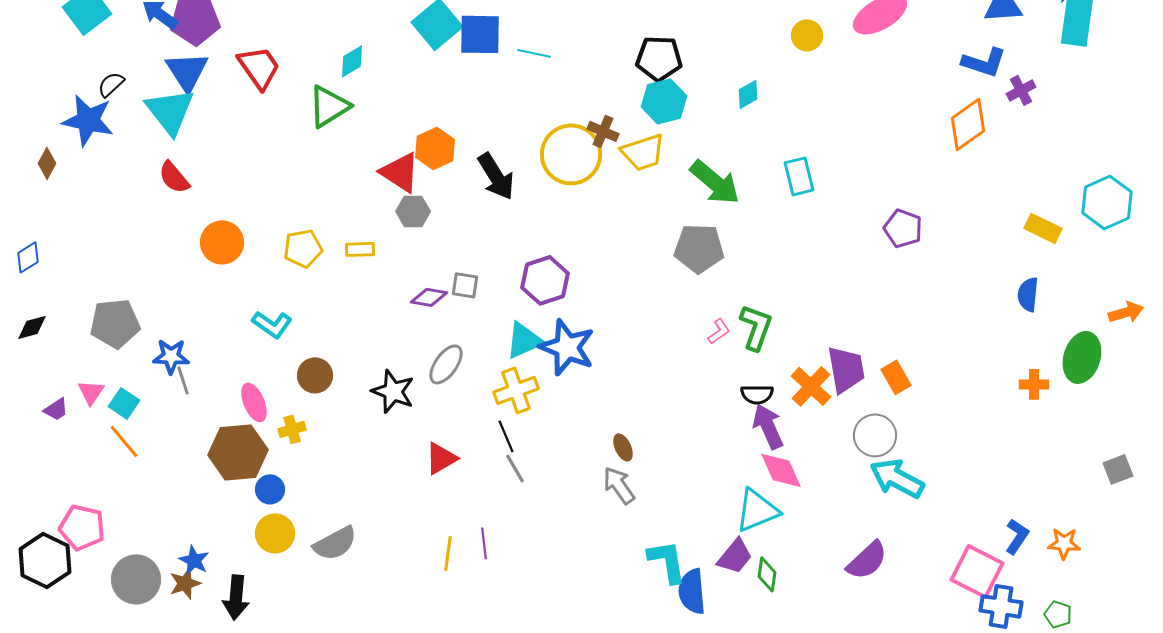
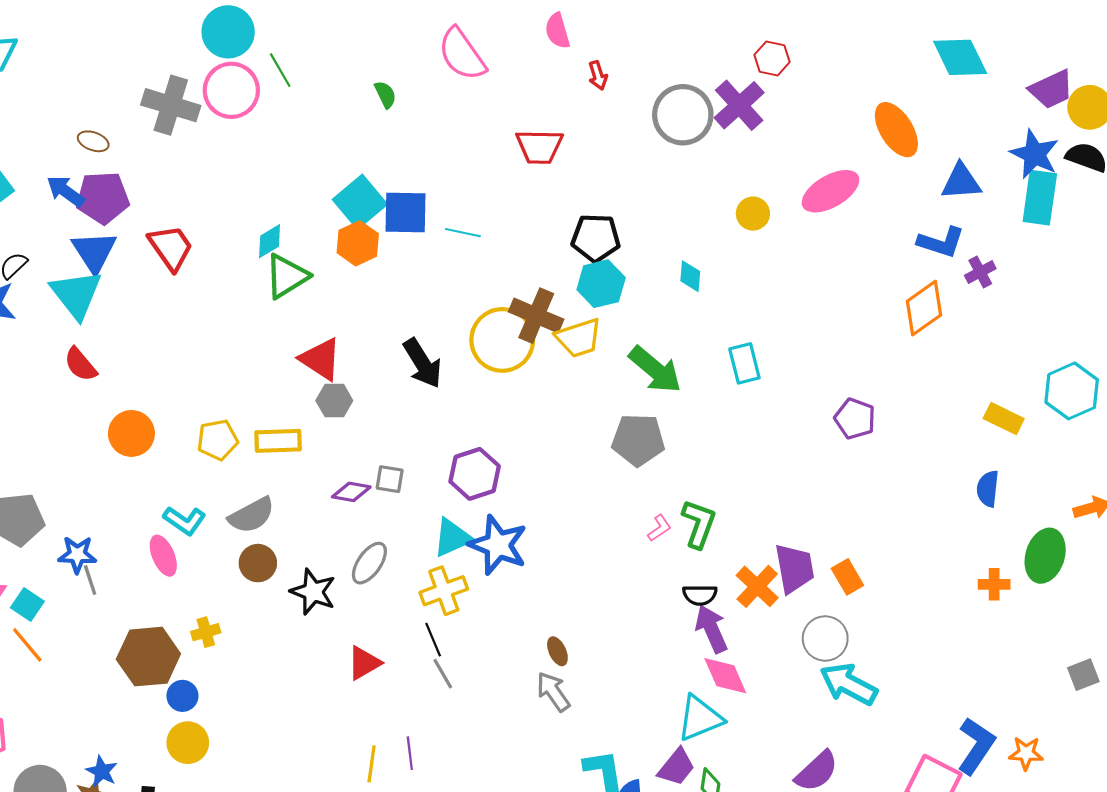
cyan diamond: (748, 94) -> (690, 276), turned -56
green triangle: (329, 106) -> (287, 276), moved
brown cross: (603, 131) -> (536, 316), size x1.6
orange hexagon: (435, 148) -> (358, 243), moved
yellow rectangle: (360, 249) -> (278, 441), size x1.5
brown circle: (315, 375) -> (258, 563), moved
pink ellipse: (254, 402) -> (163, 556), moved
blue L-shape: (1017, 536) -> (976, 746), size x1.5
gray semicircle: (335, 543) -> (251, 515), moved

